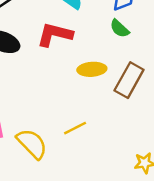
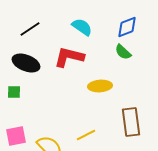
brown rectangle: (129, 80) -> (131, 122), moved, turned -36

